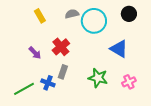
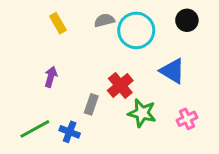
red cross: (61, 47) -> (120, 85), moved
purple arrow: (35, 53) -> (51, 77), turned -120
blue cross: (48, 83) -> (70, 132), moved

